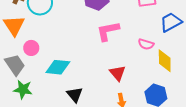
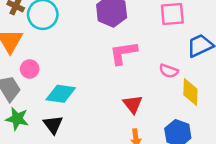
black triangle: (75, 95) -> (53, 125), moved

